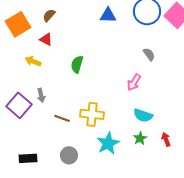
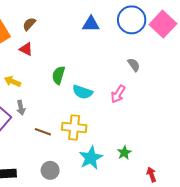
yellow arrow: (33, 61) -> (12, 82), moved
cyan semicircle: (143, 115) -> (83, 92), moved
red arrow: (166, 139) -> (151, 175), moved

